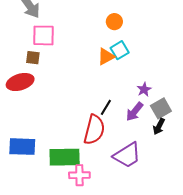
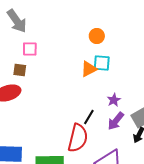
pink square: (43, 35) -> (30, 49), size x0.7
cyan square: (120, 50) -> (102, 63), turned 36
purple star: (144, 89) -> (114, 100), moved

